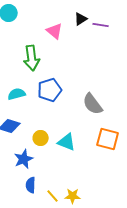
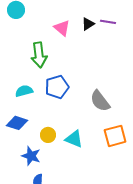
black triangle: (81, 19) -> (88, 24), moved
orange square: (108, 139) -> (115, 136), turned -30
blue star: (24, 159) -> (31, 156), turned -30

